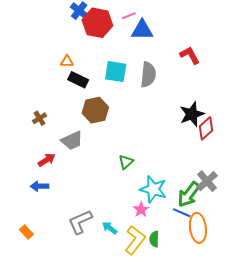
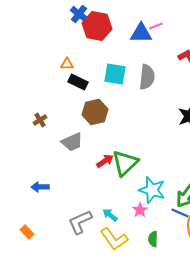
pink line: (129, 16) -> (156, 26), moved
red arrow: (47, 160) -> (105, 161), moved
green triangle: (126, 162) -> (125, 163), size x1.8
cyan arrow: (110, 228) -> (110, 215), moved
yellow L-shape: (135, 240) -> (114, 239), moved, turned 108

